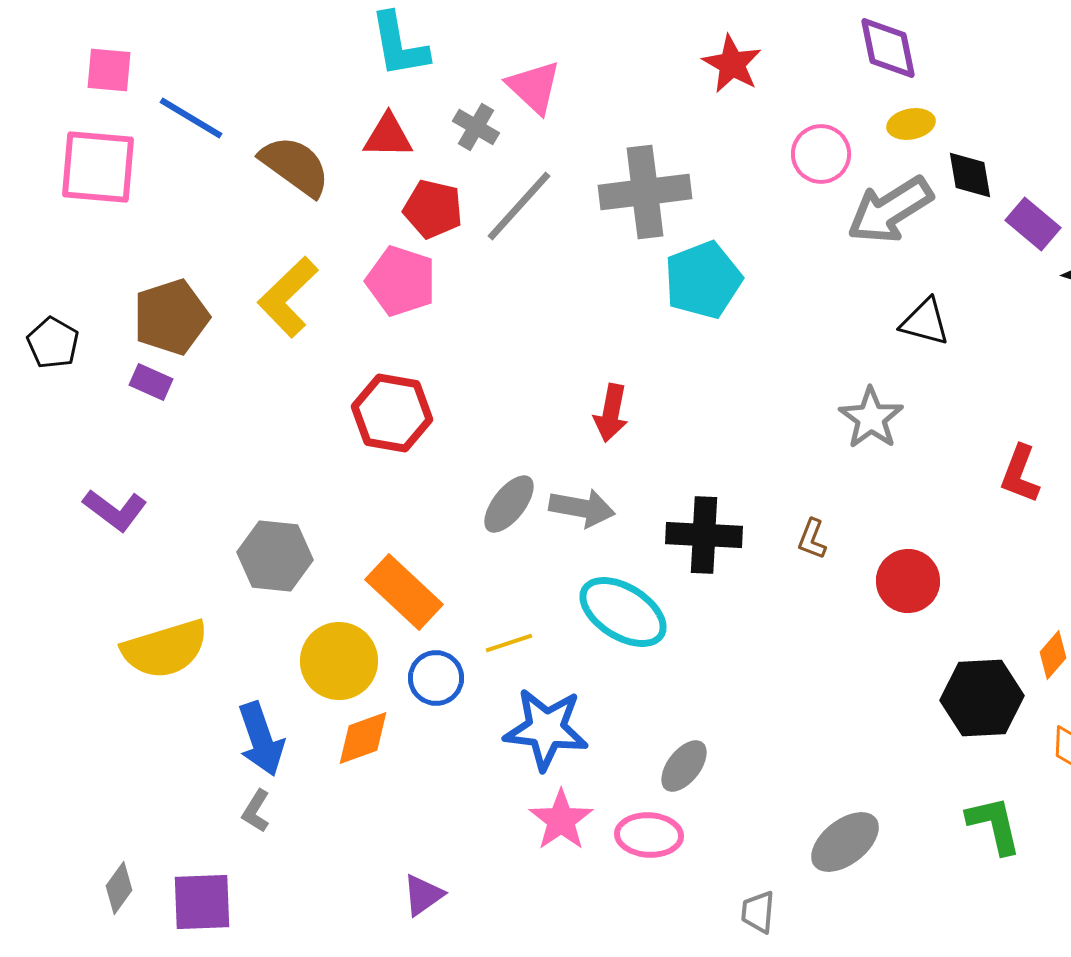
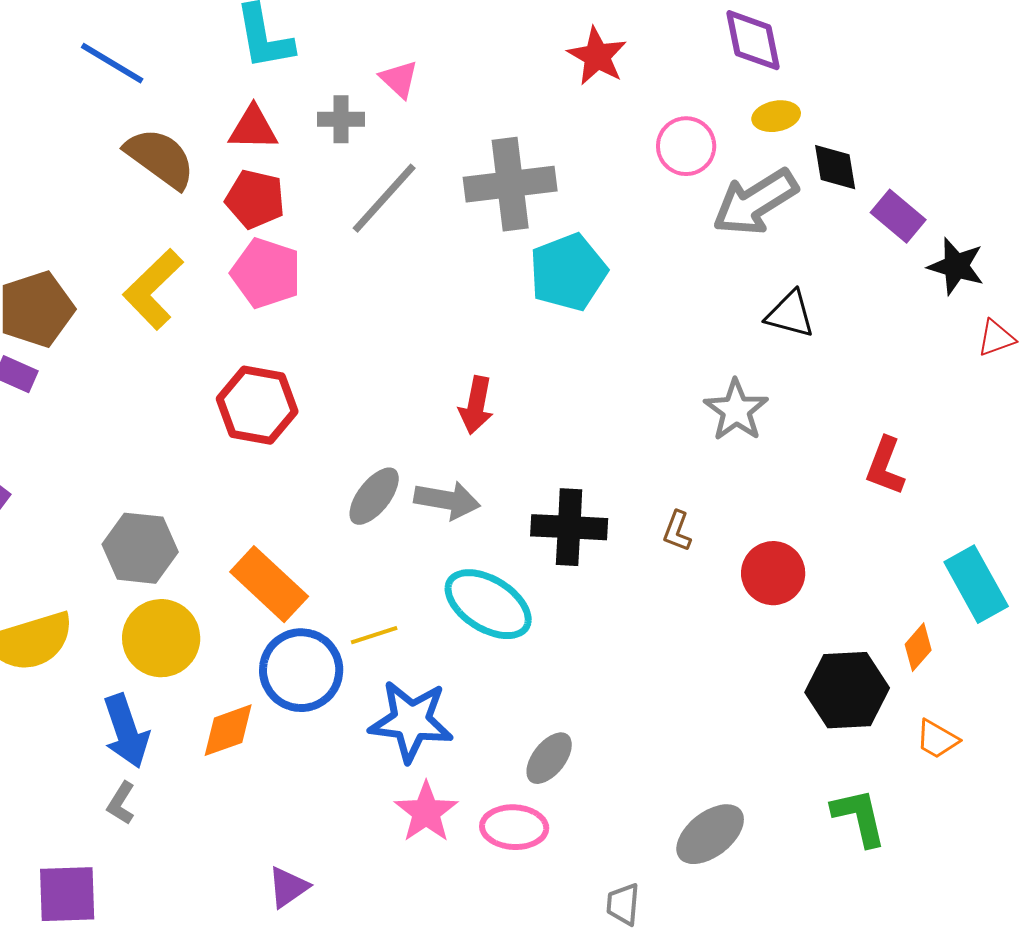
pink triangle: (534, 87) -> (399, 79), size x0.7
blue line: (191, 118) -> (112, 63), moved
gray cross: (476, 127) -> (341, 119), turned -30
red pentagon: (433, 209) -> (255, 199), moved
yellow circle: (339, 661) -> (161, 638), moved
blue circle: (436, 678) -> (301, 670), size x1.5

